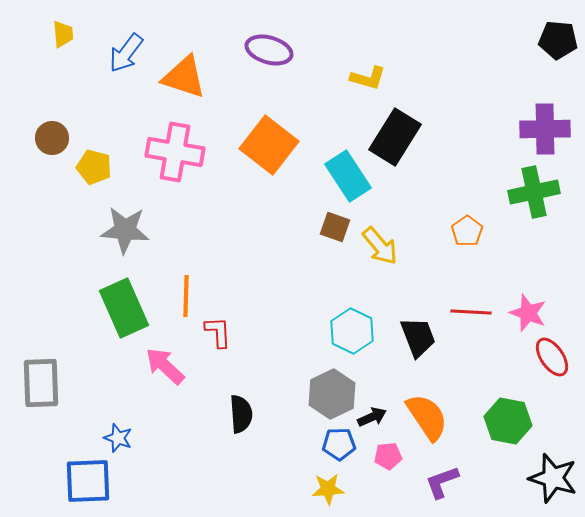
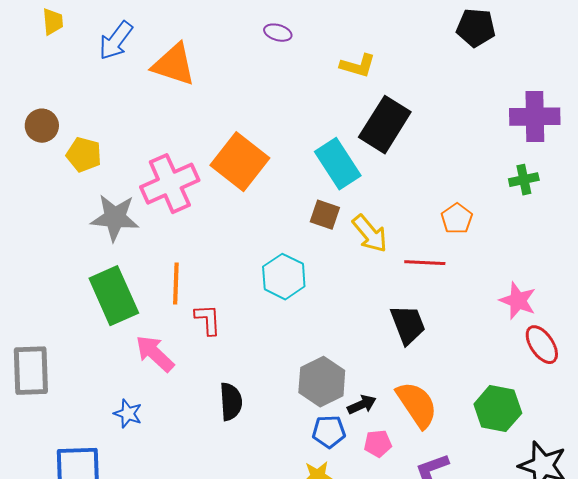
black pentagon: (558, 40) -> (476, 28), moved
purple ellipse: (269, 50) -> (278, 33), moved, size x0.6
orange square: (269, 145) -> (240, 162), moved
pink cross: (175, 152) -> (170, 184), moved, turned -34
green cross: (534, 192) -> (524, 180), size x0.6
red line: (471, 312) -> (425, 263), moved
cyan hexagon: (352, 331) -> (284, 277), moved
blue star: (118, 438) -> (128, 414), moved

